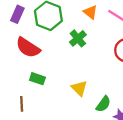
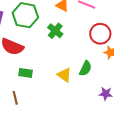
green semicircle: (103, 104) -> (86, 68), moved

